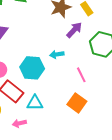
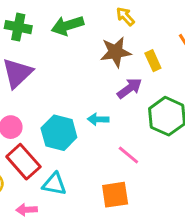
pink line: (81, 75) -> (128, 155), turned -35
orange square: (77, 103) -> (115, 195), turned 36

